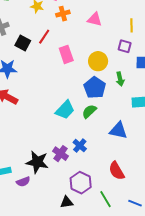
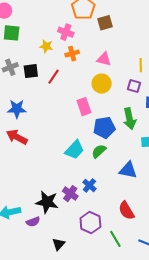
black square: (23, 43) -> (31, 71), moved, turned -35
pink rectangle: (66, 54) -> (84, 107), moved
yellow circle: (98, 61) -> (102, 84), moved
green arrow: (120, 79) -> (130, 119), size x1.5
blue pentagon: (95, 88) -> (104, 127), turned 30
black triangle: (67, 202) -> (59, 244), moved, turned -40

